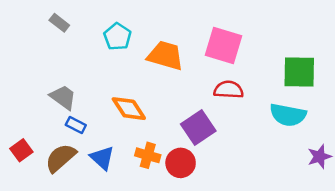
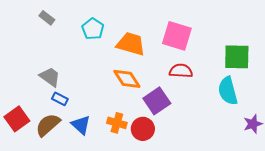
orange diamond: (129, 109) -> (127, 79), moved
cyan semicircle: (288, 115) -> (228, 91), turned 64
red square: (21, 150) -> (17, 119), size x1.4

